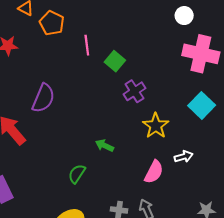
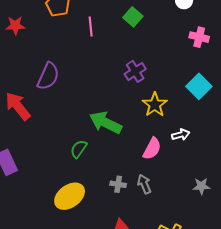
pink cross: (201, 54) -> (199, 37), size x0.6
green square: (115, 61) -> (133, 17), moved
green arrow: (105, 146) -> (106, 123), size x1.8

